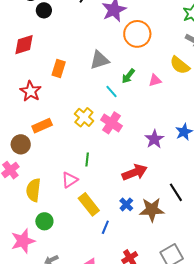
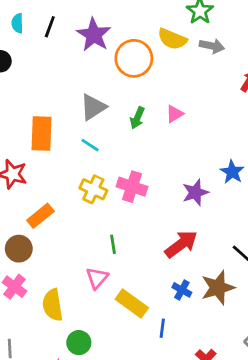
yellow semicircle: (180, 65) -> (172, 39), moved
orange rectangle: (59, 69) -> (42, 133), size x1.4
cyan line: (112, 91) -> (90, 145), moved
purple star: (154, 139) -> (195, 192), turned 30

